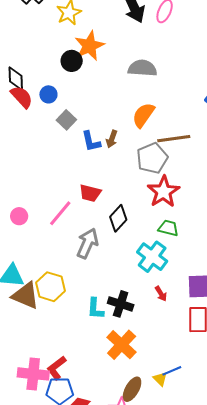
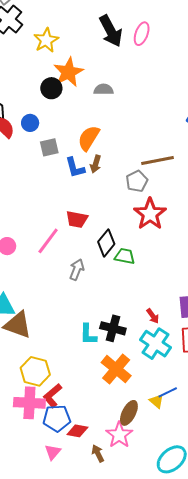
gray semicircle: (142, 68) -> (104, 90), moved, size x0.7
orange semicircle: (143, 115) -> (89, 138), moved
gray square: (66, 120) -> (49, 147), turned 36
gray pentagon: (152, 158) -> (137, 181), size x0.7
green trapezoid: (168, 228) -> (125, 256), moved
gray arrow: (87, 243) -> (77, 270), size x0.7
cyan cross: (152, 257) -> (155, 344), moved
yellow hexagon: (50, 287) -> (35, 371), moved

